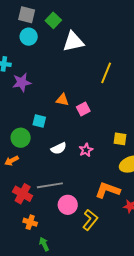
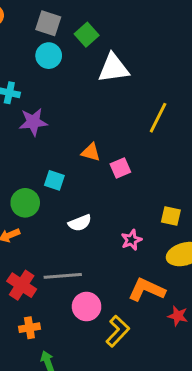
pink star: (86, 150) -> (131, 240), moved
orange cross: (30, 222) -> (29, 328), turned -32

